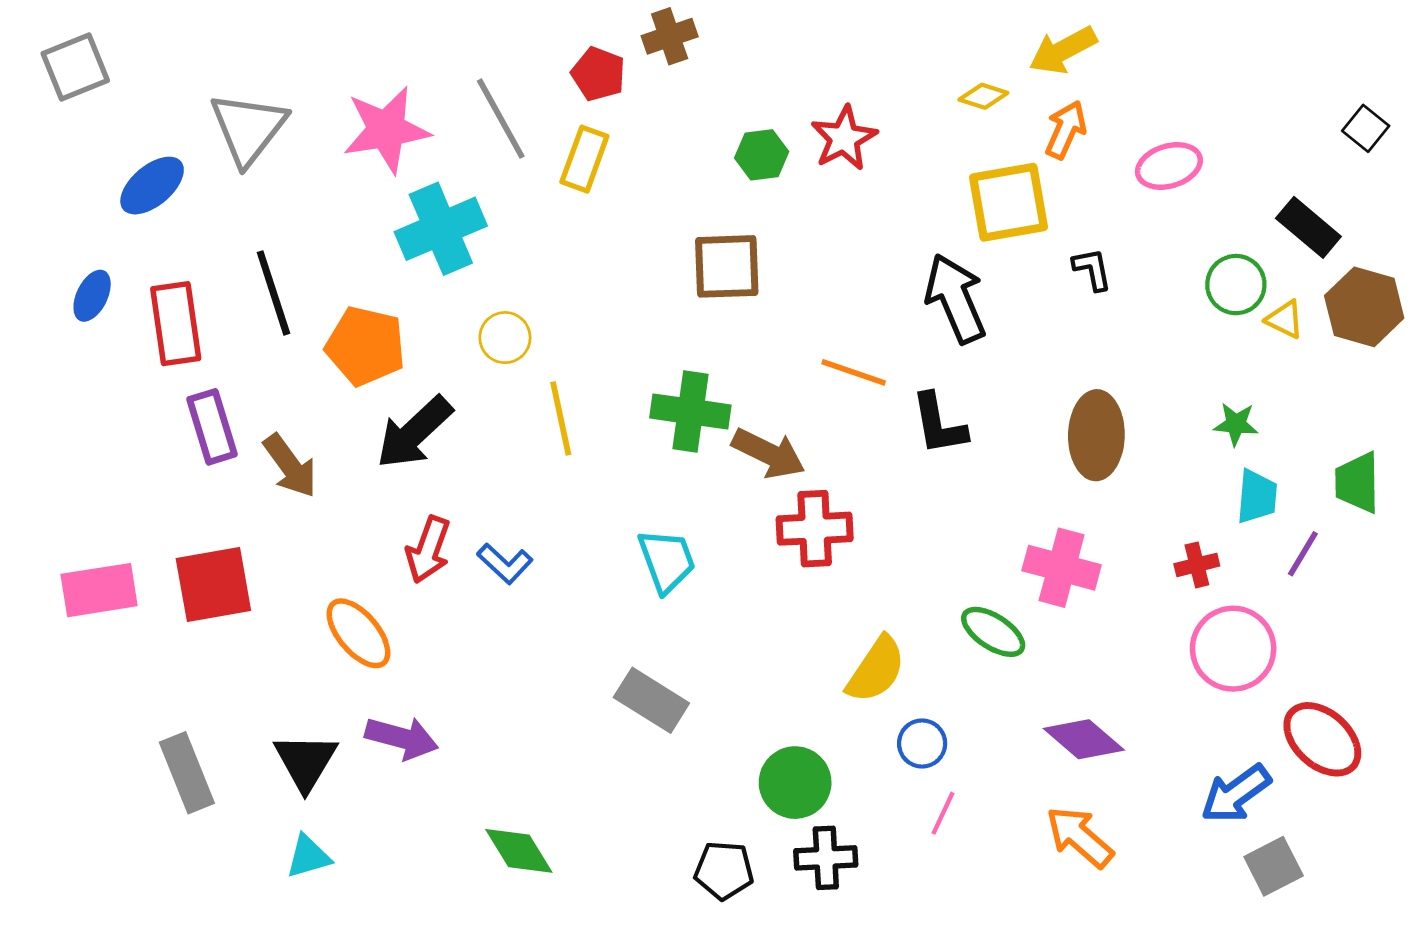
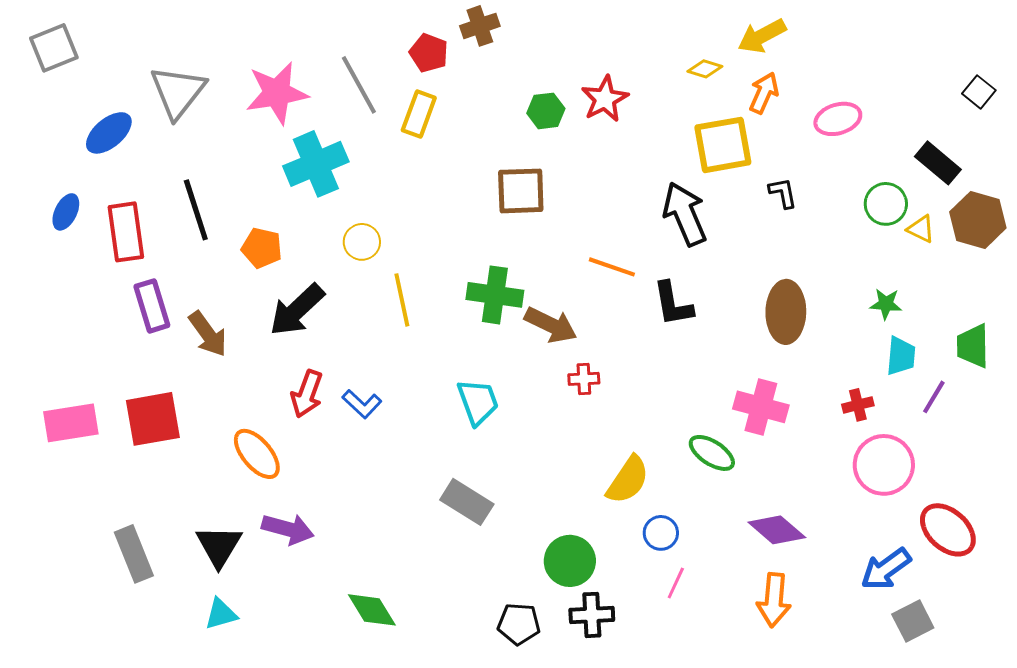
orange pentagon: (365, 346) -> (262, 248), size x0.7
red cross: (815, 529) -> (584, 379), size x0.6
orange arrow: (1080, 837) -> (774, 600), turned -126

